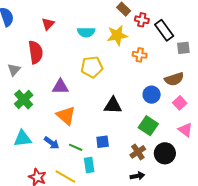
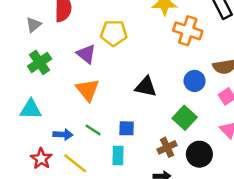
orange cross: (140, 55) -> (188, 31), size x1.6
yellow pentagon: (92, 67) -> (114, 33), moved
purple triangle: (60, 87) -> (86, 54), turned 30
blue arrow: (52, 143) -> (63, 135), moved, turned -42
cyan rectangle: (89, 165) -> (118, 155), moved

